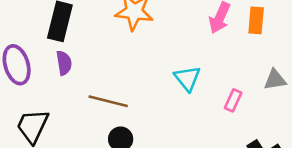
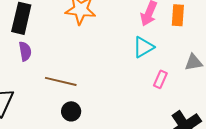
cyan triangle: (187, 78) -> (143, 47), moved, turned 40

